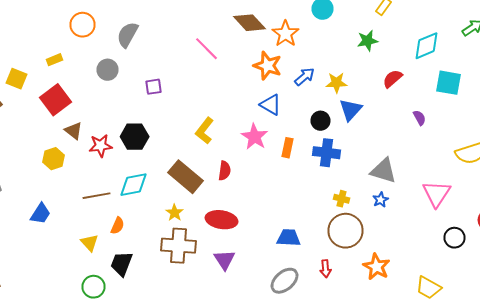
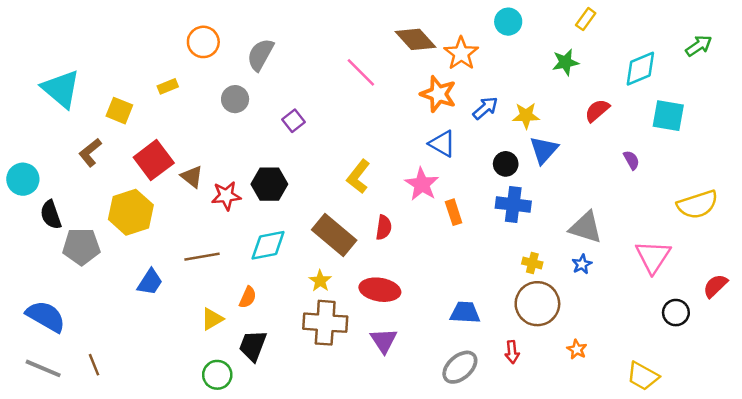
purple square: (154, 87) -> (293, 121), turned -30
red square: (56, 100) -> (154, 160), moved
orange rectangle: (288, 148) -> (454, 212), moved, turned -30
yellow hexagon: (54, 159) -> (131, 212), moved, size x1.6
brown line: (96, 196) -> (202, 257), moved
yellow triangle: (90, 243) -> (212, 319), turned 42
orange star: (376, 267) -> (577, 349), size x0.6

